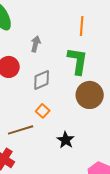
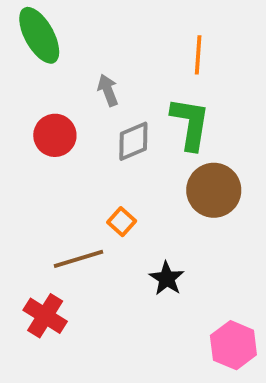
gray arrow: (36, 44) -> (108, 90), turned -35
gray diamond: (42, 80) -> (133, 141), moved

